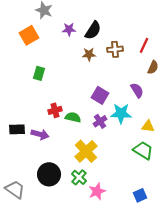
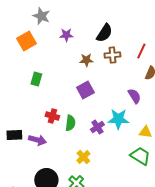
black semicircle: (93, 30) -> (104, 33), moved
purple square: (100, 95) -> (85, 90), moved, turned 30
red cross: (55, 110) -> (52, 116), turned 32
green semicircle: (73, 117) -> (70, 123), turned 84
yellow cross: (86, 151) -> (83, 157), size x0.6

